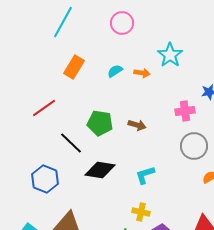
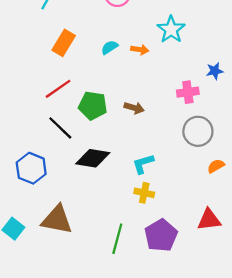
red line: (44, 108) -> (58, 89), moved
yellow cross: (141, 212) -> (144, 193), moved

